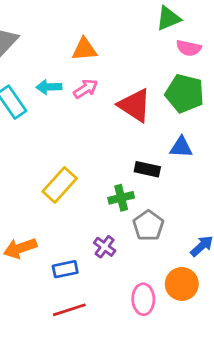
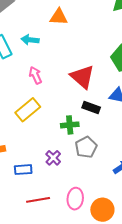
pink arrow: (86, 89) -> (35, 75), moved, turned -90
red triangle: (135, 105) -> (82, 77), moved
orange circle: (182, 284) -> (102, 210), moved
red line: (69, 310) -> (38, 200), moved

